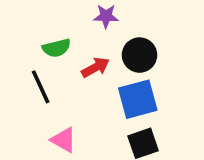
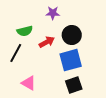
black line: (41, 87) -> (16, 53), turned 54

